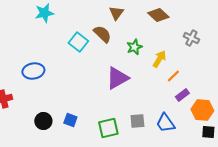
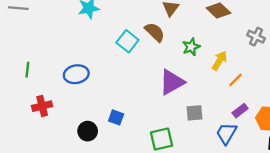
purple rectangle: (182, 95) -> (240, 111), moved
blue square: (70, 120) -> (116, 117), moved
gray square: (137, 121) -> (195, 113), moved
blue trapezoid: (165, 123) -> (226, 133), turned 65

